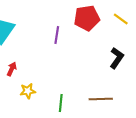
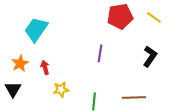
purple line: (57, 35) -> (100, 53), moved
red arrow: (12, 69) -> (45, 67), turned -40

